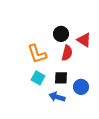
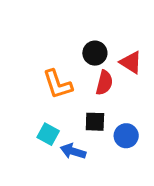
cyan square: (38, 78) -> (48, 134), moved
blue arrow: (57, 97) -> (73, 151), moved

